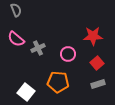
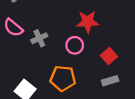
red star: (93, 36) -> (88, 22), moved

